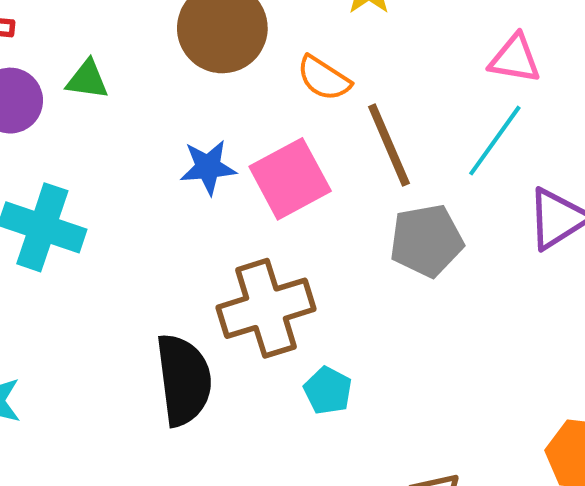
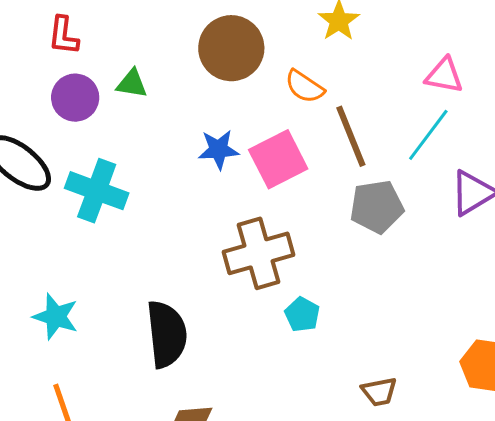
black semicircle: (184, 380) -> (167, 334), moved

